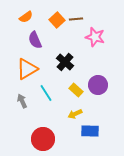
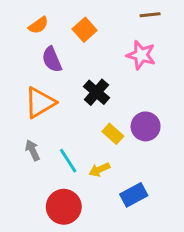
brown line: (76, 19) -> (150, 15), moved
cyan line: (46, 93) -> (68, 161), moved
yellow arrow: (75, 114) -> (99, 170), moved
blue rectangle: (90, 131) -> (134, 195), turned -30

